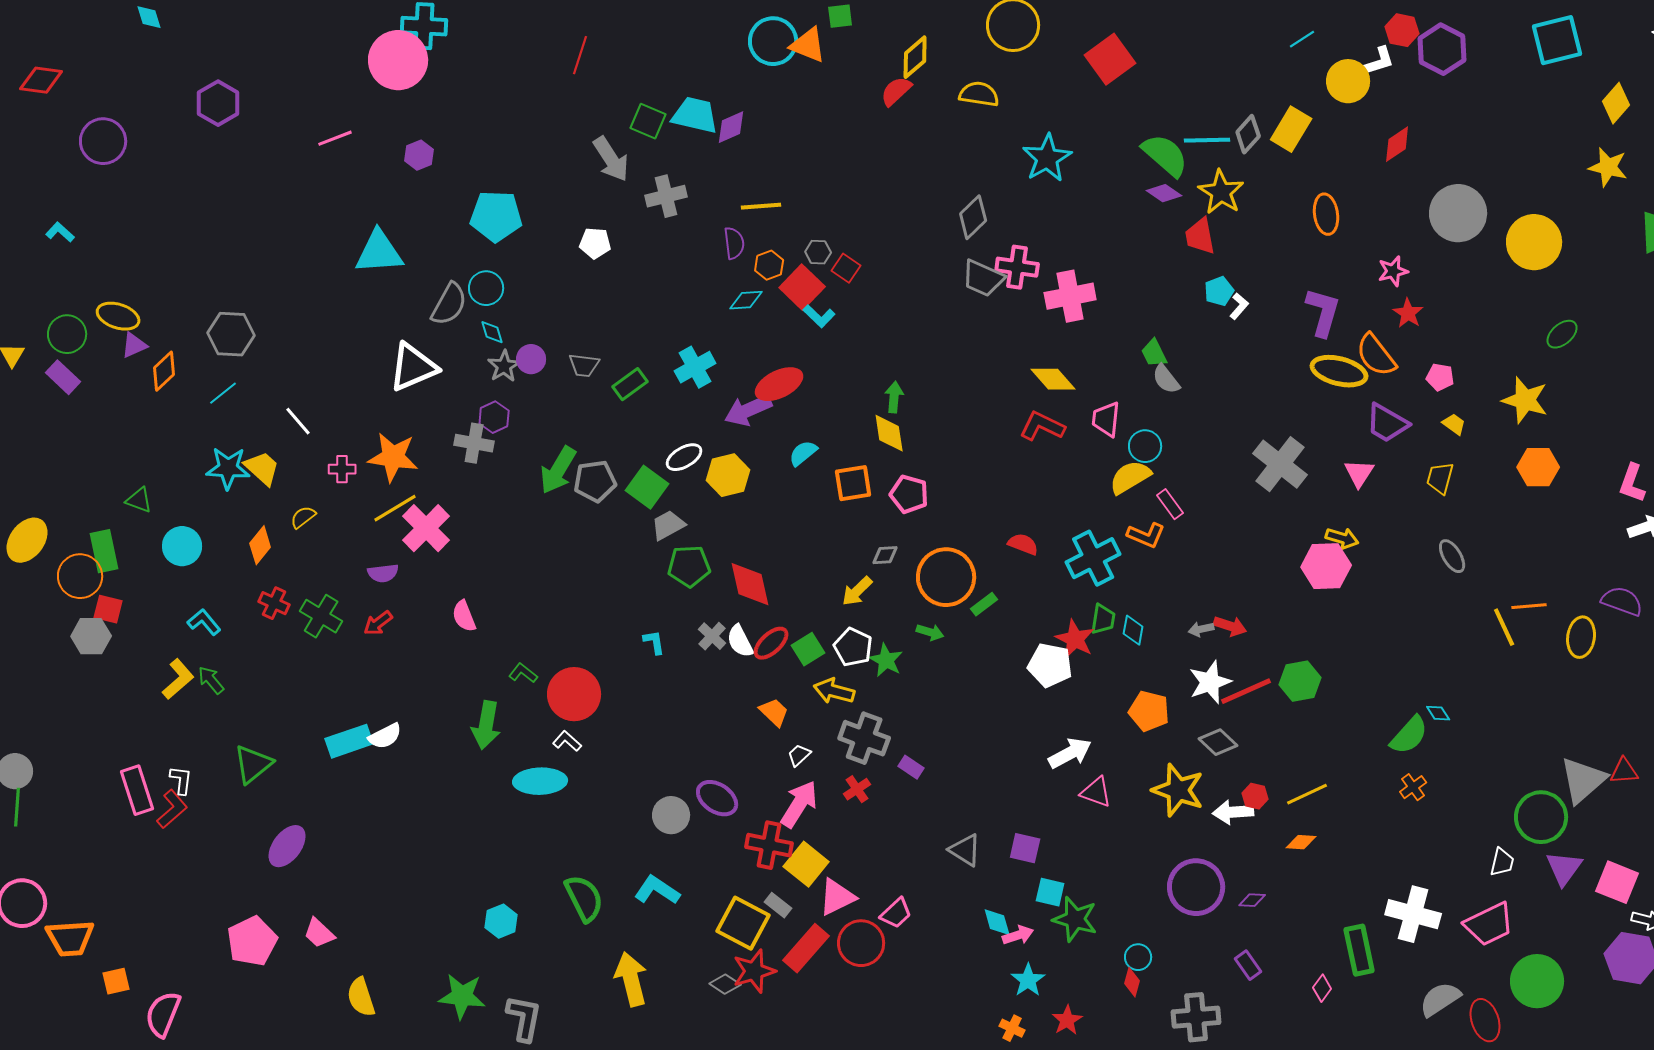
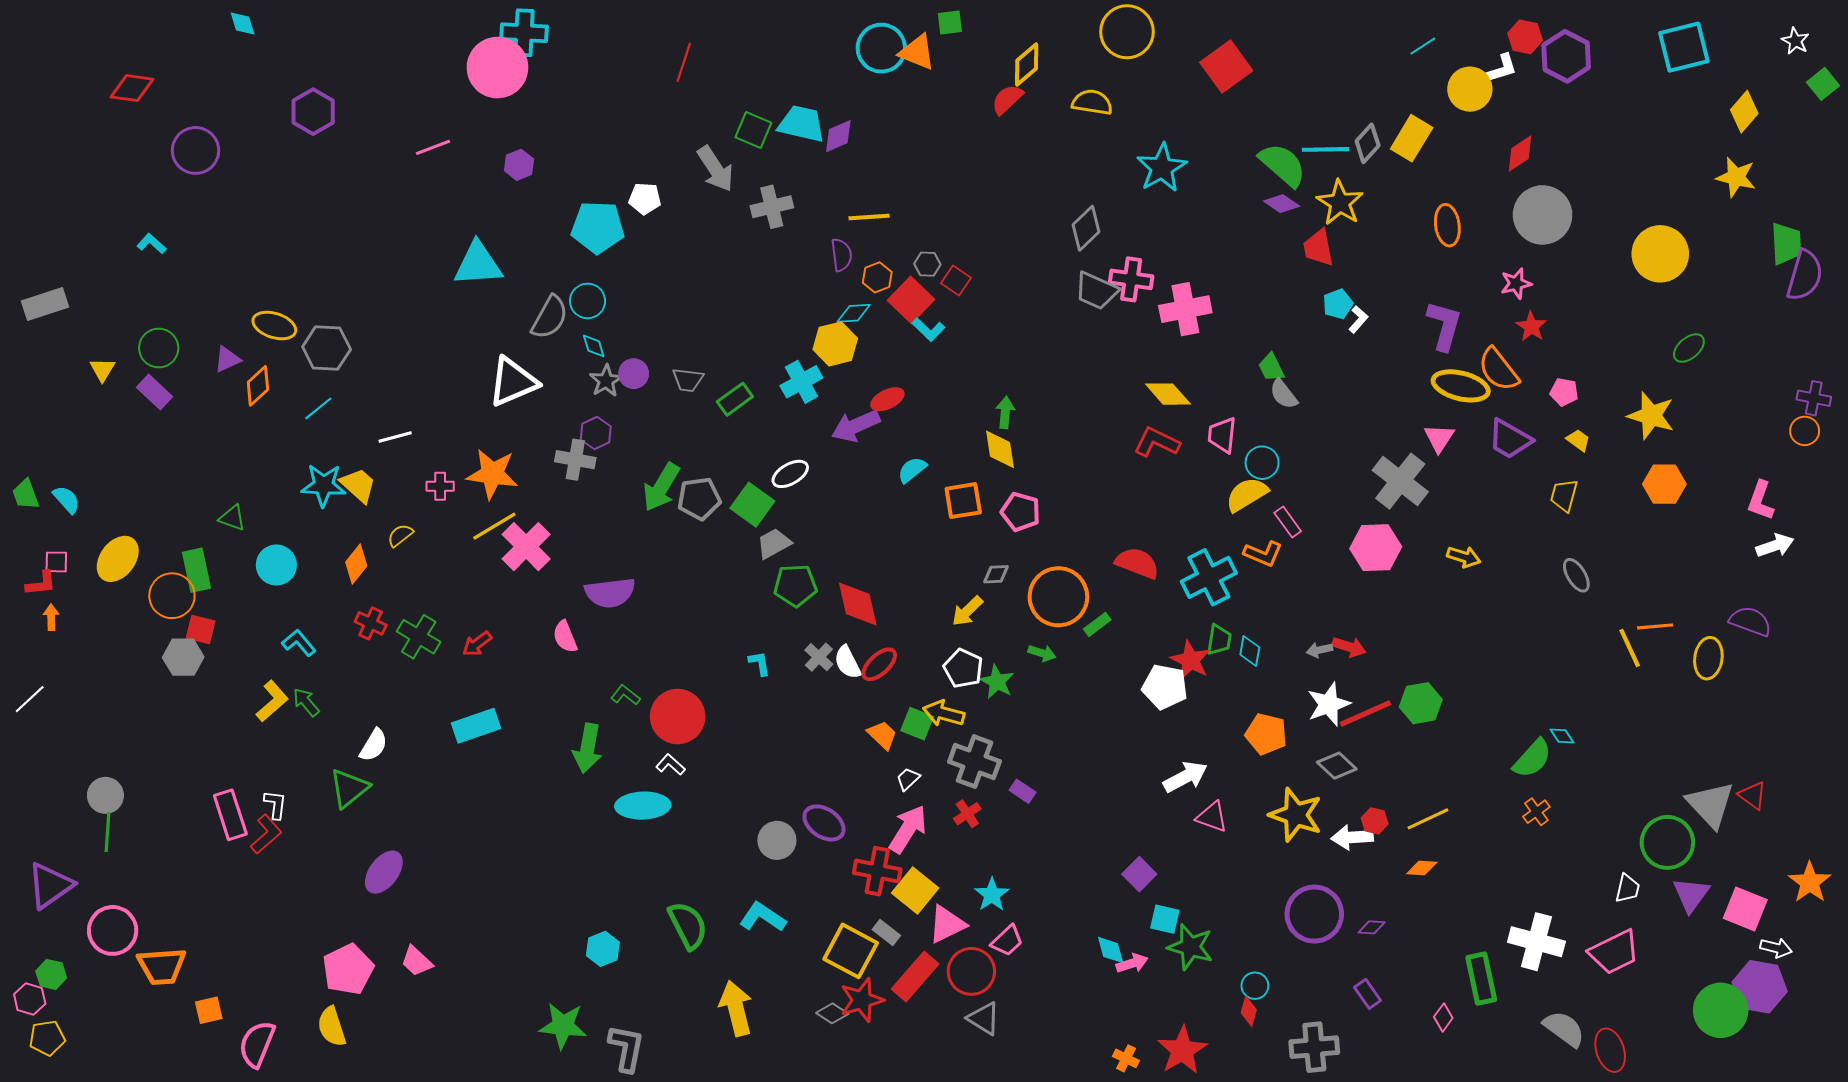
gray circle: (1458, 213) -> (1543, 215), moved
white pentagon: (595, 243) -> (645, 199), moved
yellow ellipse: (118, 316) -> (274, 326), moved
red ellipse: (779, 384) -> (887, 399), size x0.7
white line: (298, 421) -> (395, 437), turned -64
pink triangle: (1359, 473) -> (1439, 438), moved
yellow hexagon: (728, 475) -> (835, 344), moved
red semicircle: (1023, 544) -> (1137, 563), size x1.4
pink hexagon: (1326, 566) -> (1376, 548), moved
purple semicircle: (383, 573) -> (610, 593), moved, size x1.6
green square: (808, 649) -> (917, 724), moved, turned -36
white semicircle: (385, 736) -> (374, 745), moved, turned -32
cyan rectangle: (349, 741) -> (476, 726), moved
red triangle: (1624, 771) -> (1752, 795), turned 40
gray triangle: (1583, 780) -> (1710, 805), turned -32
purple square: (1025, 848) -> (1139, 874), turned 32
gray triangle: (965, 850) -> (984, 1018), moved
cyan star: (1028, 980) -> (992, 895), moved
green circle: (1537, 981) -> (1721, 1010), moved
yellow semicircle: (361, 997) -> (332, 1027), moved
gray semicircle: (1440, 999) -> (1564, 1029), turned 69
red star: (1067, 1020) -> (1182, 1050), size x1.6

